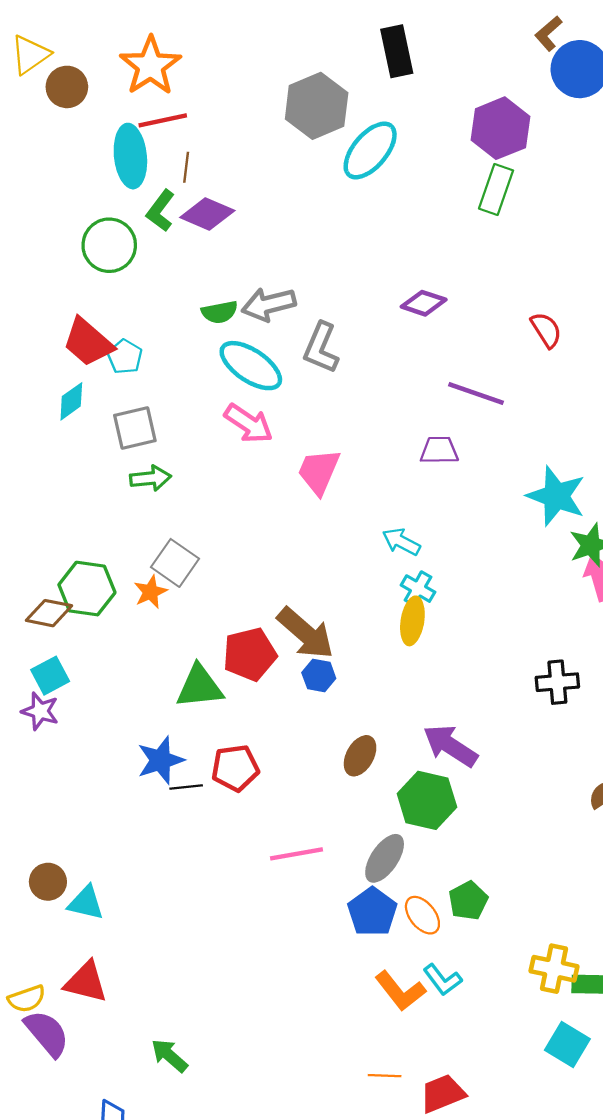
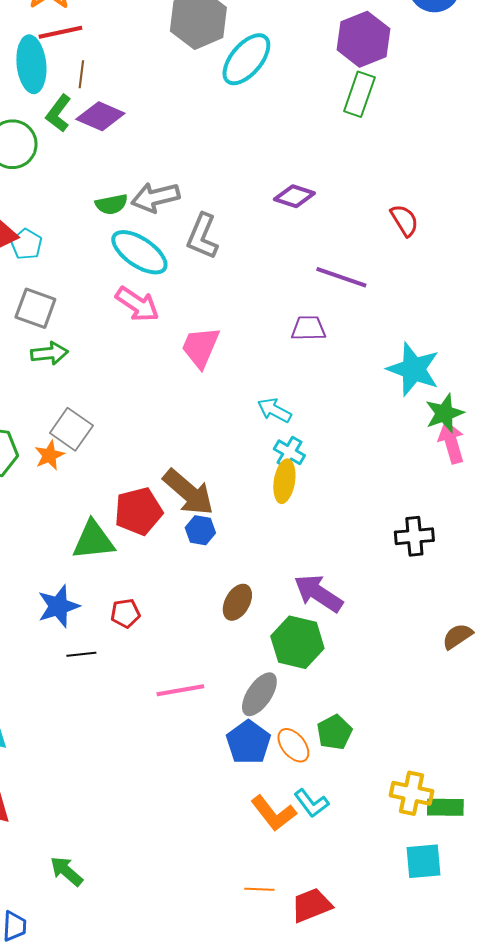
gray square: (135, 428) -> (35, 308), turned 33
red pentagon: (235, 768) -> (125, 613), size x0.7
black line: (186, 787) -> (81, 654), moved
cyan square: (567, 1044) -> (423, 861), turned -36

